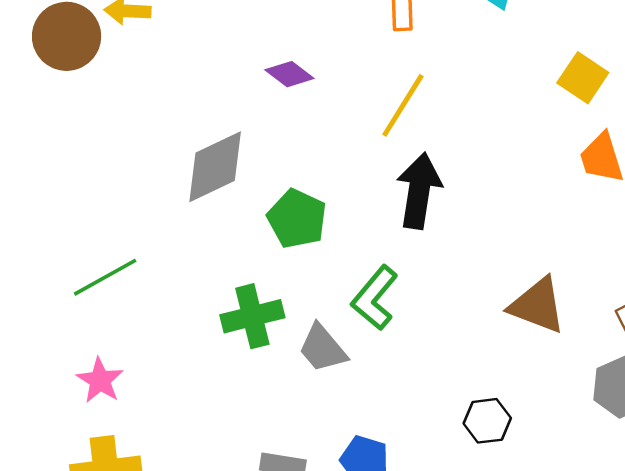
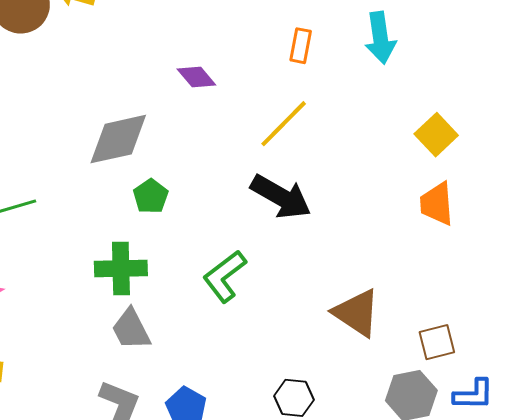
black arrow: (419, 191) -> (281, 197), turned 98
green pentagon: (297, 219) -> (151, 196), moved, size x0.7
gray trapezoid: (323, 348) -> (131, 329), moved

